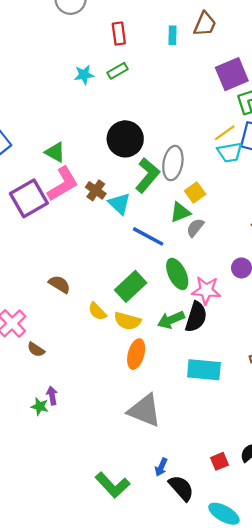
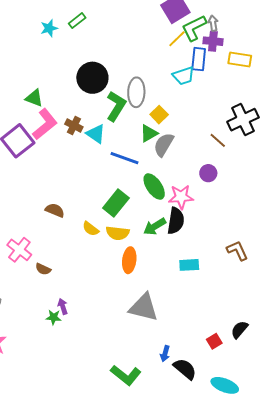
yellow line: (225, 133) -> (177, 39), moved
gray semicircle: (195, 228) -> (164, 145), size x1.4
cyan rectangle: (204, 370) -> (189, 265), size x0.7

